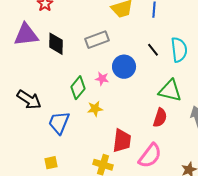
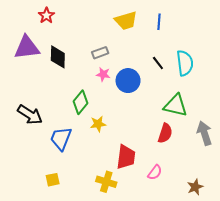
gray rectangle: (97, 40) -> (100, 53), size x0.7
pink star: (102, 79) -> (103, 74), moved
pink semicircle: (150, 156) -> (155, 172), size x0.6

